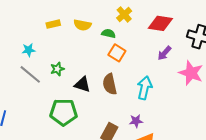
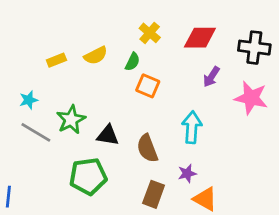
yellow semicircle: (82, 25) -> (96, 55), turned -30
green semicircle: (108, 34) -> (132, 62), turned 112
green star: (57, 69) -> (71, 120), size x1.5
brown semicircle: (110, 84) -> (147, 148), moved

